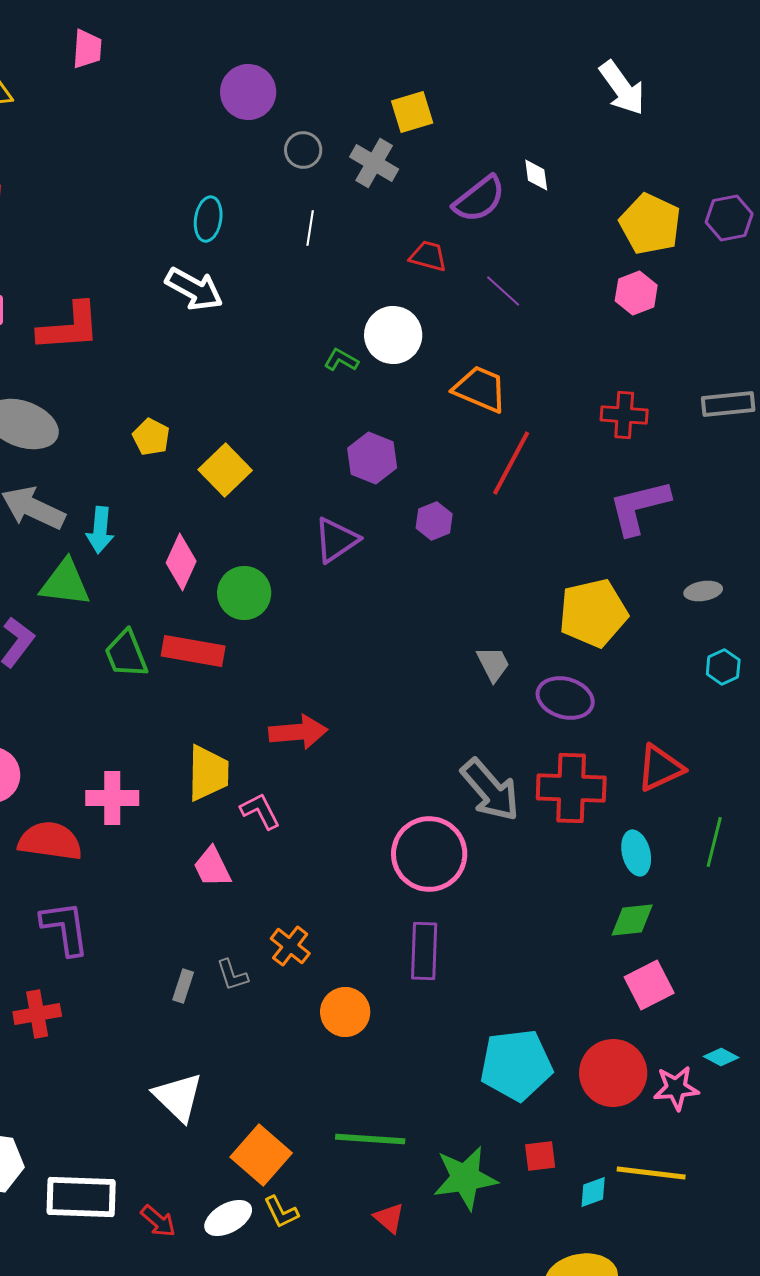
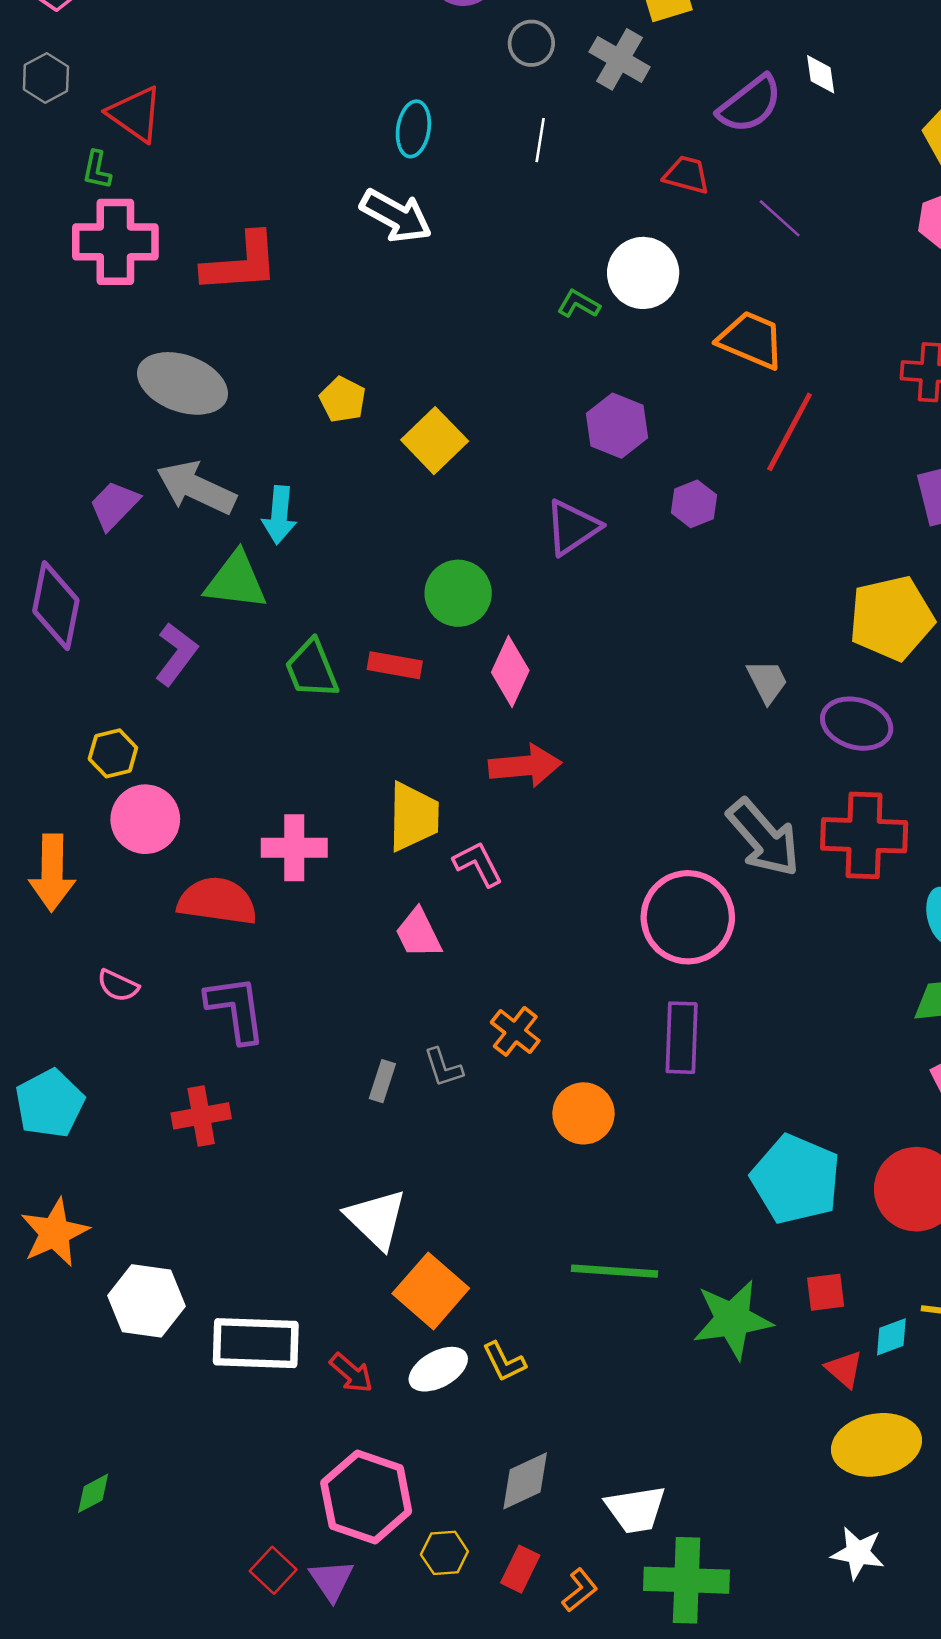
pink diamond: (181, 562) -> (510, 671), moved
red rectangle: (193, 651) -> (395, 665), size x0.7
cyan pentagon: (516, 1065) -> (796, 1179), turned 30
orange square: (261, 1155) -> (431, 1291), moved
red triangle: (389, 1218) -> (844, 1369), moved

